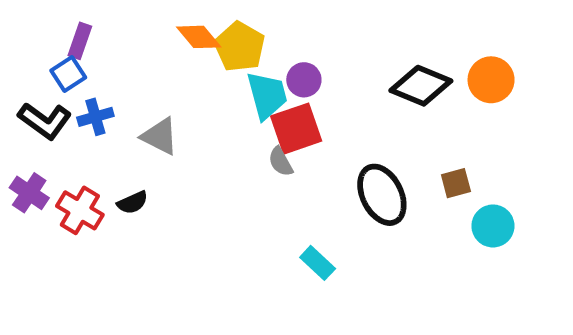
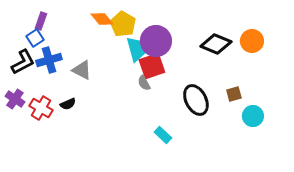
purple circle: (304, 80) -> (156, 41), size x1.8
blue cross: (95, 117) -> (49, 60), size x1.4
black L-shape: (45, 121) -> (23, 62), turned -64

